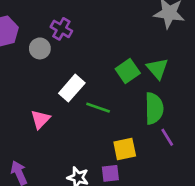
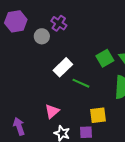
pink triangle: (40, 119) -> (52, 111), moved

